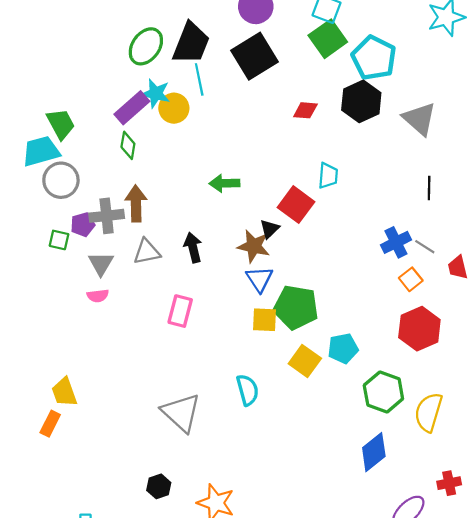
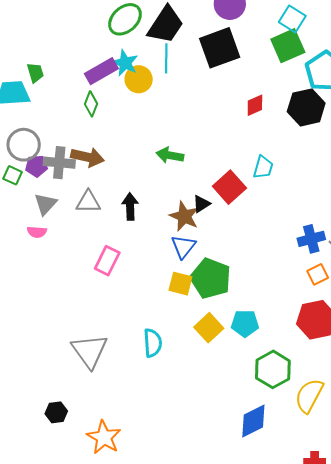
red diamond: (305, 110) -> (255, 105), turned -40
green trapezoid: (61, 124) -> (35, 73), size x0.7
gray circle: (61, 180) -> (24, 145), moved
brown arrow: (136, 204) -> (87, 157), turned 92

